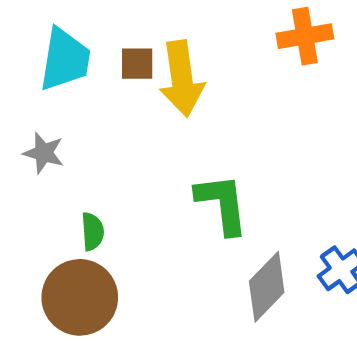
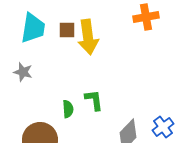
green L-shape: (222, 204) -> (94, 100), moved, size x0.7
green semicircle: (93, 232) -> (68, 109), moved

